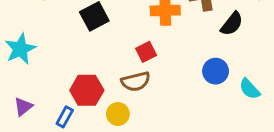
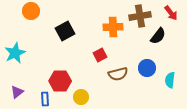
brown semicircle: (136, 81) -> (118, 74), moved
cyan semicircle: (250, 89) -> (170, 80), turned 49
blue rectangle: (65, 117) -> (45, 99), turned -32

